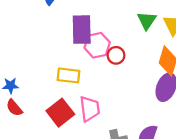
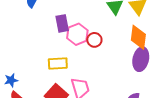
purple rectangle: (82, 30) -> (62, 23), size x0.7

